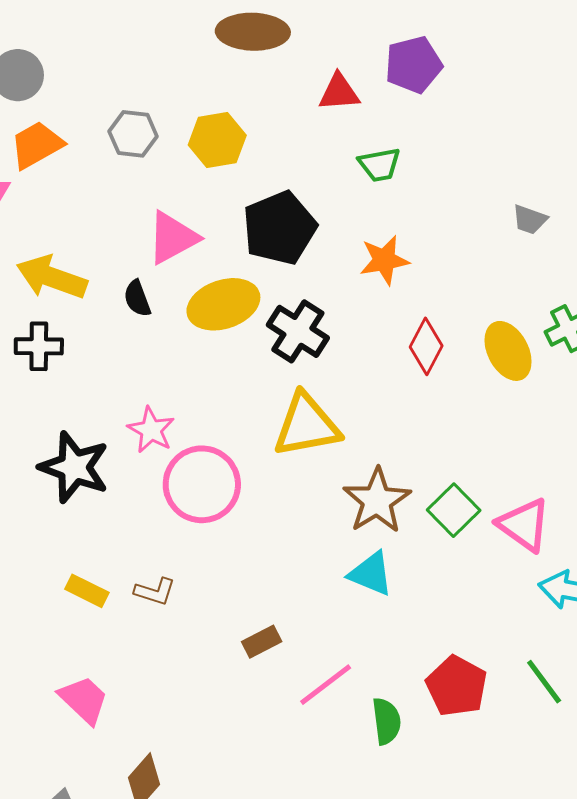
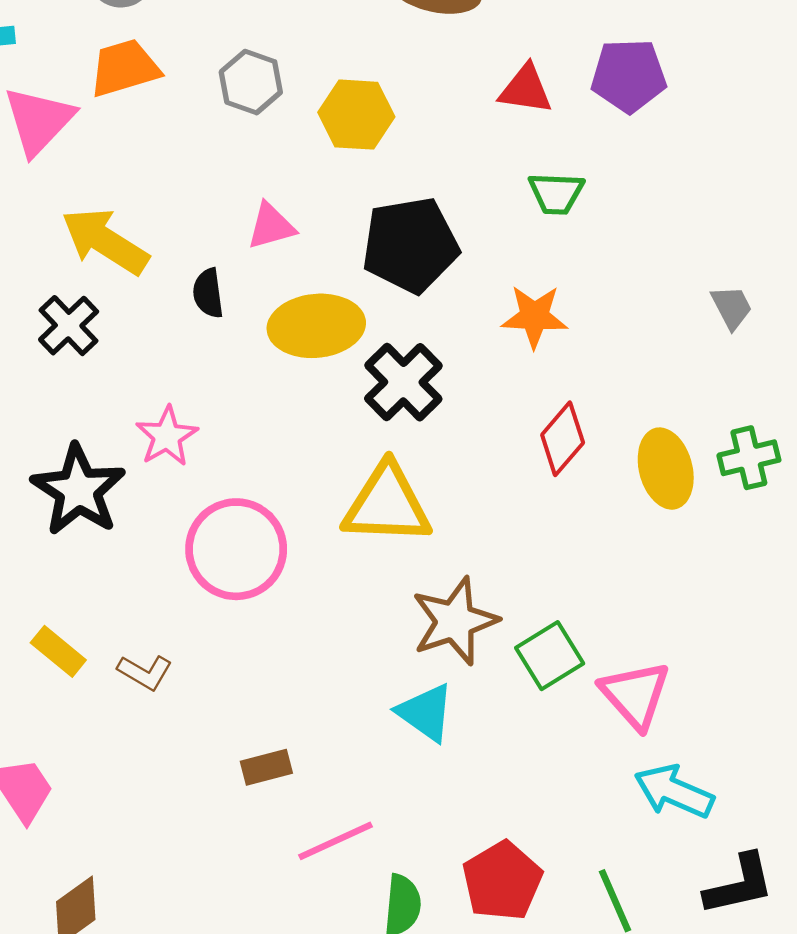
gray trapezoid: (530, 220) -> (732, 307), turned -150
pink triangle: (173, 238) -> (271, 226), size x0.7
black cross: (39, 346) -> (69, 326), turned 33
pink star: (151, 430) -> (167, 436), moved

